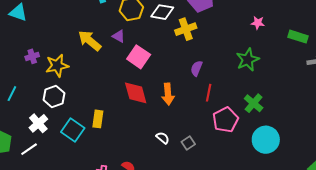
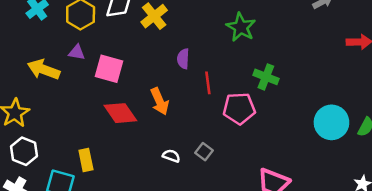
pink pentagon: (225, 120) -> (239, 108), turned -30
cyan circle: (266, 140) -> (331, 122), moved

